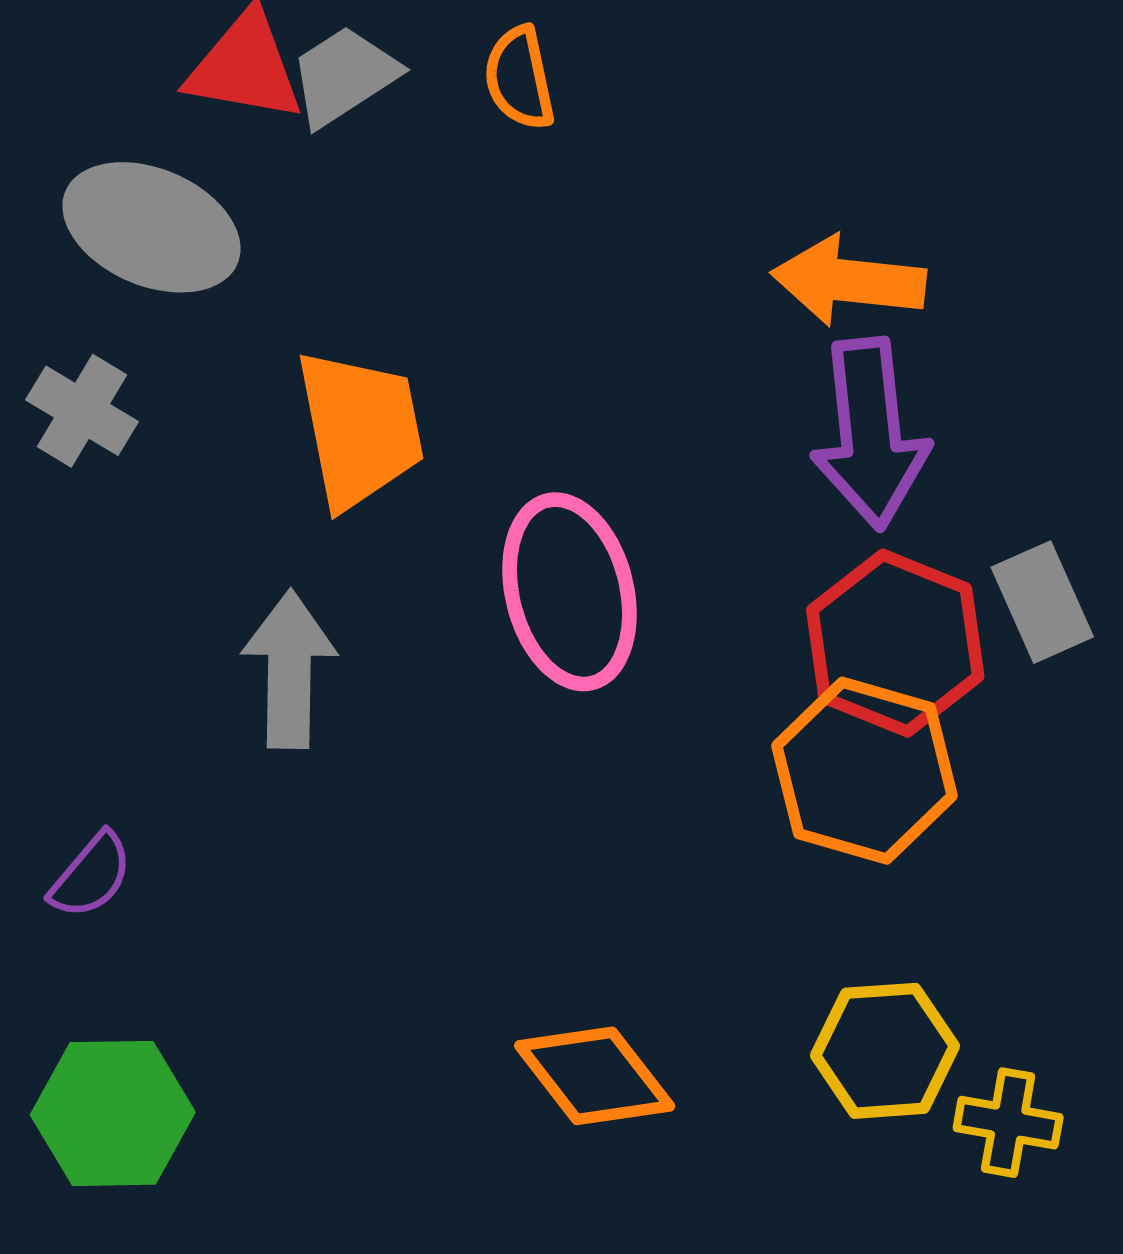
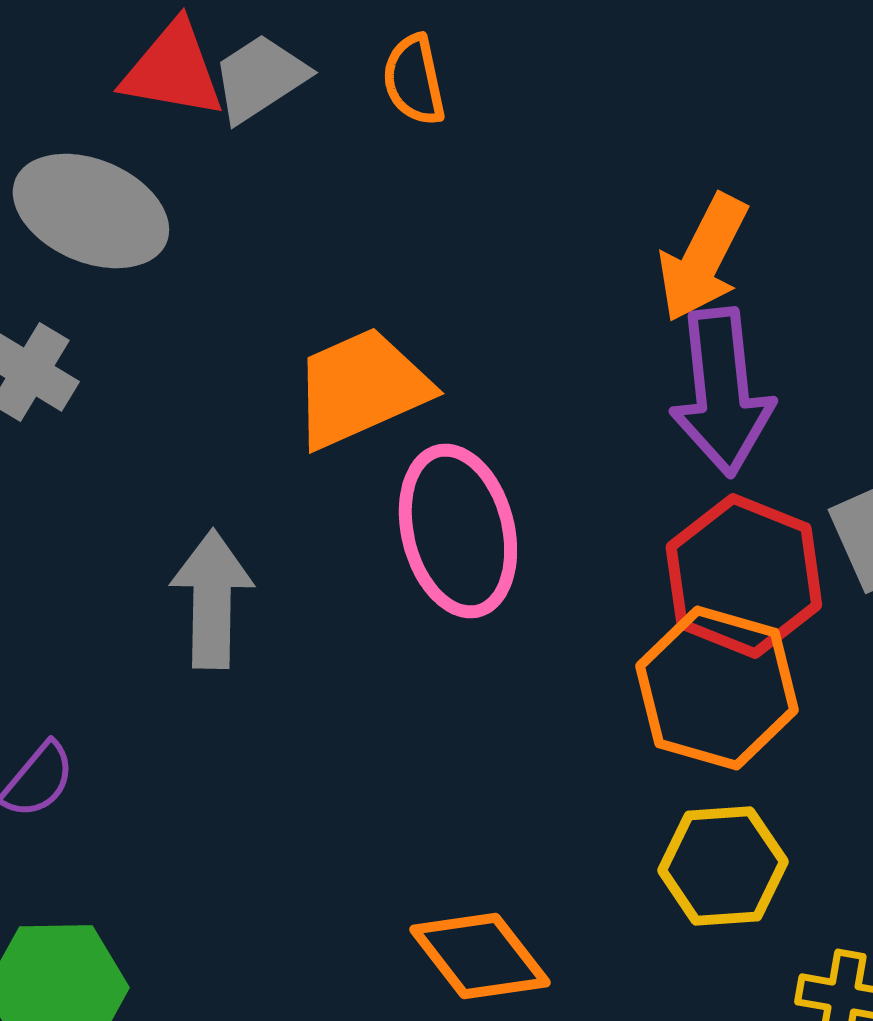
orange arrow: (849, 281) -> (703, 258), turned -69
orange trapezoid: (360, 429) -> (361, 388), moved, turned -103
yellow hexagon: (885, 1051) -> (723, 866), moved

